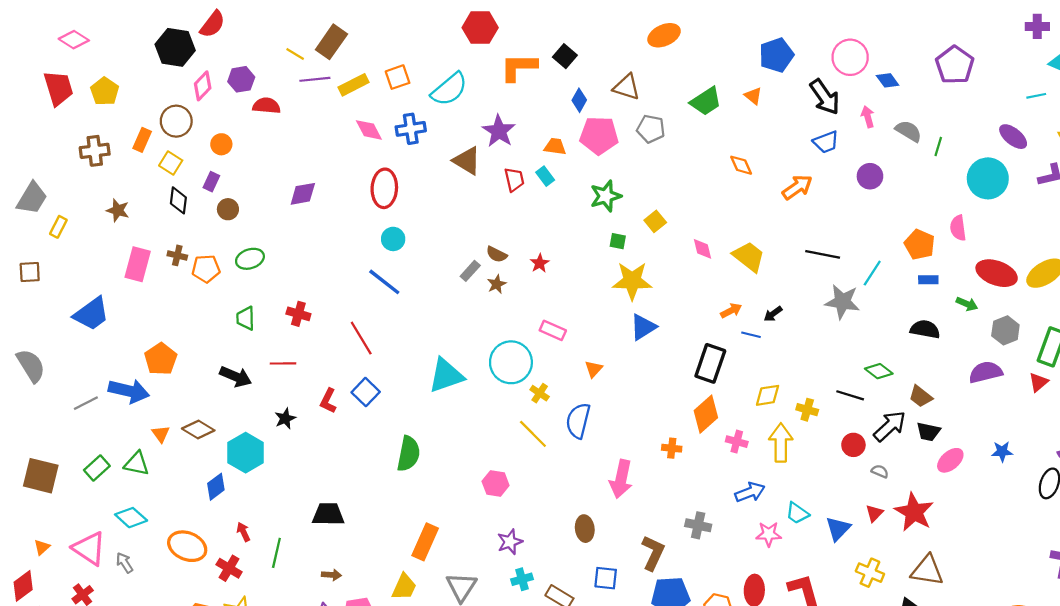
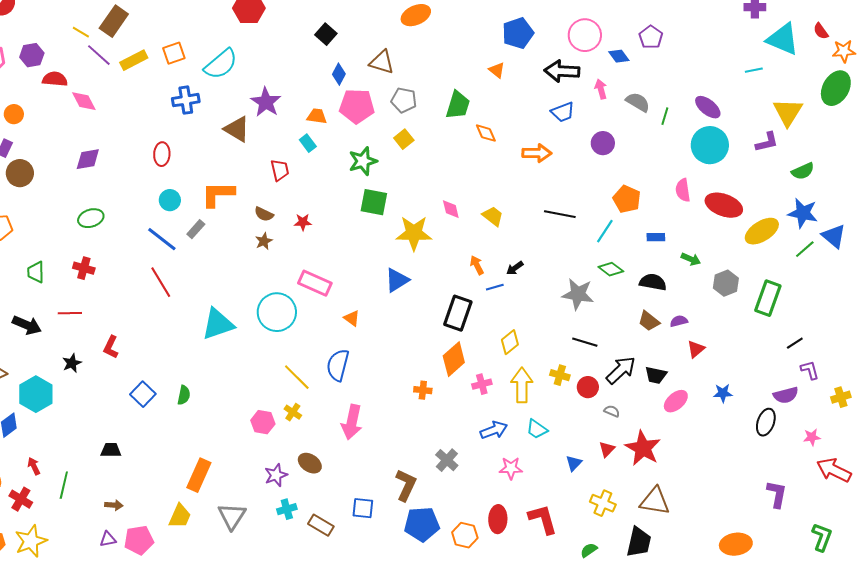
purple pentagon: (955, 65) -> (651, 37), moved, size x0.7
orange L-shape: (519, 67) -> (218, 194), moved
purple line: (315, 79) -> (99, 55), turned 48
black arrow: (825, 97) -> (562, 71), turned 128
green trapezoid: (706, 101) -> (458, 105), moved, turned -40
pink diamond: (369, 130) -> (84, 101), moved
purple ellipse: (1013, 137) -> (708, 107), moved
red trapezoid: (514, 180) -> (280, 170), moved
orange arrow: (797, 187) -> (537, 153), turned 36
red ellipse: (384, 188) -> (162, 154), size x0.7
brown circle: (228, 209) -> (20, 173), size x1.4
yellow square: (655, 221) -> (404, 139), moved
green square: (618, 241) -> (374, 202), size x1.8
orange pentagon: (920, 244) -> (627, 199), moved
yellow trapezoid: (749, 257) -> (493, 216), size x0.7
green ellipse: (250, 259) -> (91, 218), moved
red star: (540, 263) -> (303, 222), turned 30
gray rectangle: (470, 271) -> (196, 229), moved
red ellipse: (997, 273) -> (724, 205), moved
yellow star: (632, 281) -> (414, 233), moved
gray star: (842, 302) -> (578, 294), moved
orange arrow: (731, 311) -> (477, 265), turned -90
pink rectangle: (553, 330) -> (315, 283), size x1.4
blue line: (751, 335) -> (495, 287), turned -30
red line: (361, 338) -> (161, 282), moved
orange triangle: (594, 369) -> (352, 318), turned -36
green diamond: (879, 371) -> (611, 269), moved
purple semicircle: (986, 372) -> (679, 321), moved, size x0.6
red triangle: (1038, 382) -> (696, 349), moved
blue square: (366, 392) -> (143, 394), moved
yellow cross: (540, 393) -> (293, 412), moved
yellow diamond: (768, 395) -> (510, 342), turned -30
brown trapezoid: (921, 396) -> (649, 321), moved
yellow cross: (807, 410) -> (560, 375), moved
pink cross: (737, 442) -> (482, 384), turned -30
green semicircle: (409, 454) -> (184, 395), size x0.6
pink arrow: (621, 479) -> (352, 422), moved
cyan trapezoid: (797, 513) -> (537, 429), moved
black trapezoid: (328, 514) -> (111, 450), size x0.7
gray cross: (698, 525) -> (447, 460), turned 30
brown ellipse: (585, 529) -> (310, 463), moved, turned -50
blue triangle: (838, 529) -> (574, 463), size x0.7

